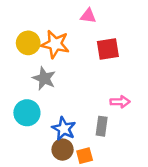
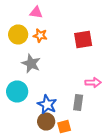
pink triangle: (88, 16) -> (36, 12), moved
orange star: (55, 44) -> (40, 36), size x0.6

